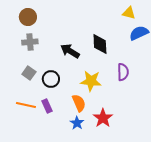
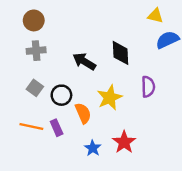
yellow star: (91, 81) -> (110, 98), turned -30
orange semicircle: (79, 103) -> (83, 113), moved

